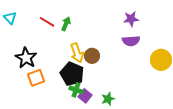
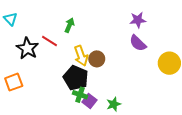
red line: (47, 22) -> (49, 41), moved
purple semicircle: (131, 41) -> (138, 43), turned 48
black star: (26, 58) -> (27, 48), moved
orange square: (36, 78) -> (14, 82), moved

